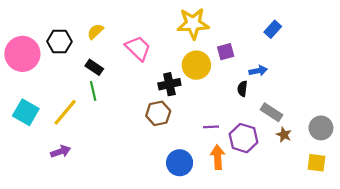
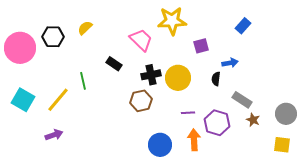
pink trapezoid: (138, 48) -> (141, 40), moved
yellow circle: (196, 65) -> (178, 78), moved
black rectangle: (94, 67) -> (114, 64), moved

